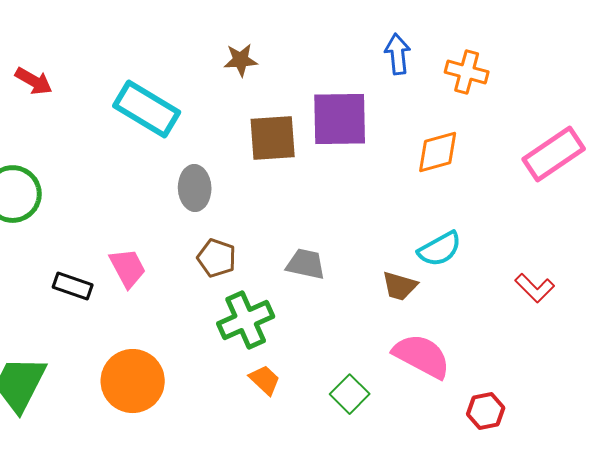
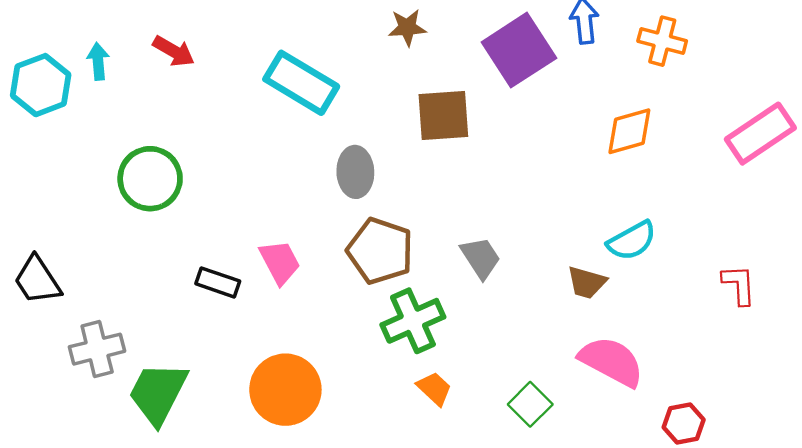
purple square: (340, 119) -> (519, 50), moved, turned -32
brown pentagon: (217, 258) -> (380, 251), size x1.5
gray trapezoid: (306, 264) -> (481, 258), turned 45
red L-shape: (535, 288) -> (739, 285), turned -138

